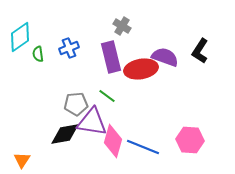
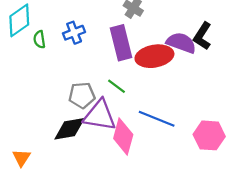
black L-shape: (200, 51) -> (202, 36), moved
blue line: (143, 147) -> (157, 119), moved

